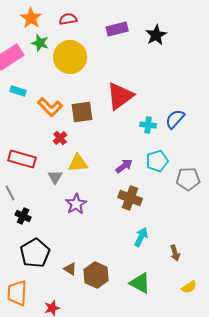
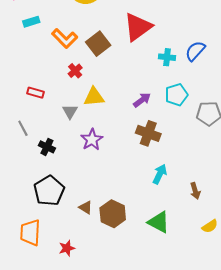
cyan rectangle: (18, 91) -> (31, 22), turned -35
brown square: (82, 112) -> (98, 44), turned -30
red rectangle: (22, 159) -> (35, 93), size x0.6
black cross: (23, 216) -> (47, 147), moved

